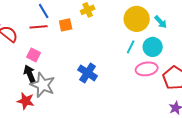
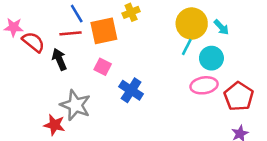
orange square: (66, 25) -> (104, 31), size x1.6
cyan line: (131, 47) -> (187, 47), moved
pink square: (34, 55) -> (103, 67), moved
black arrow: (30, 74) -> (59, 59), moved

